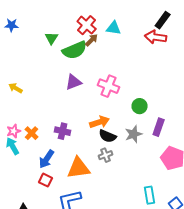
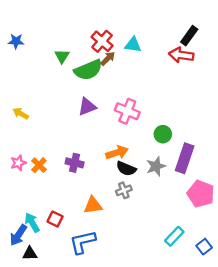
purple rectangle: (159, 127) -> (185, 158), size x1.4
cyan arrow: (13, 146) -> (32, 222), moved
blue arrow: (47, 159) -> (18, 235), moved
orange triangle: (79, 168) -> (93, 205), size x0.7
cyan rectangle: (150, 195) -> (174, 236), turned 54

